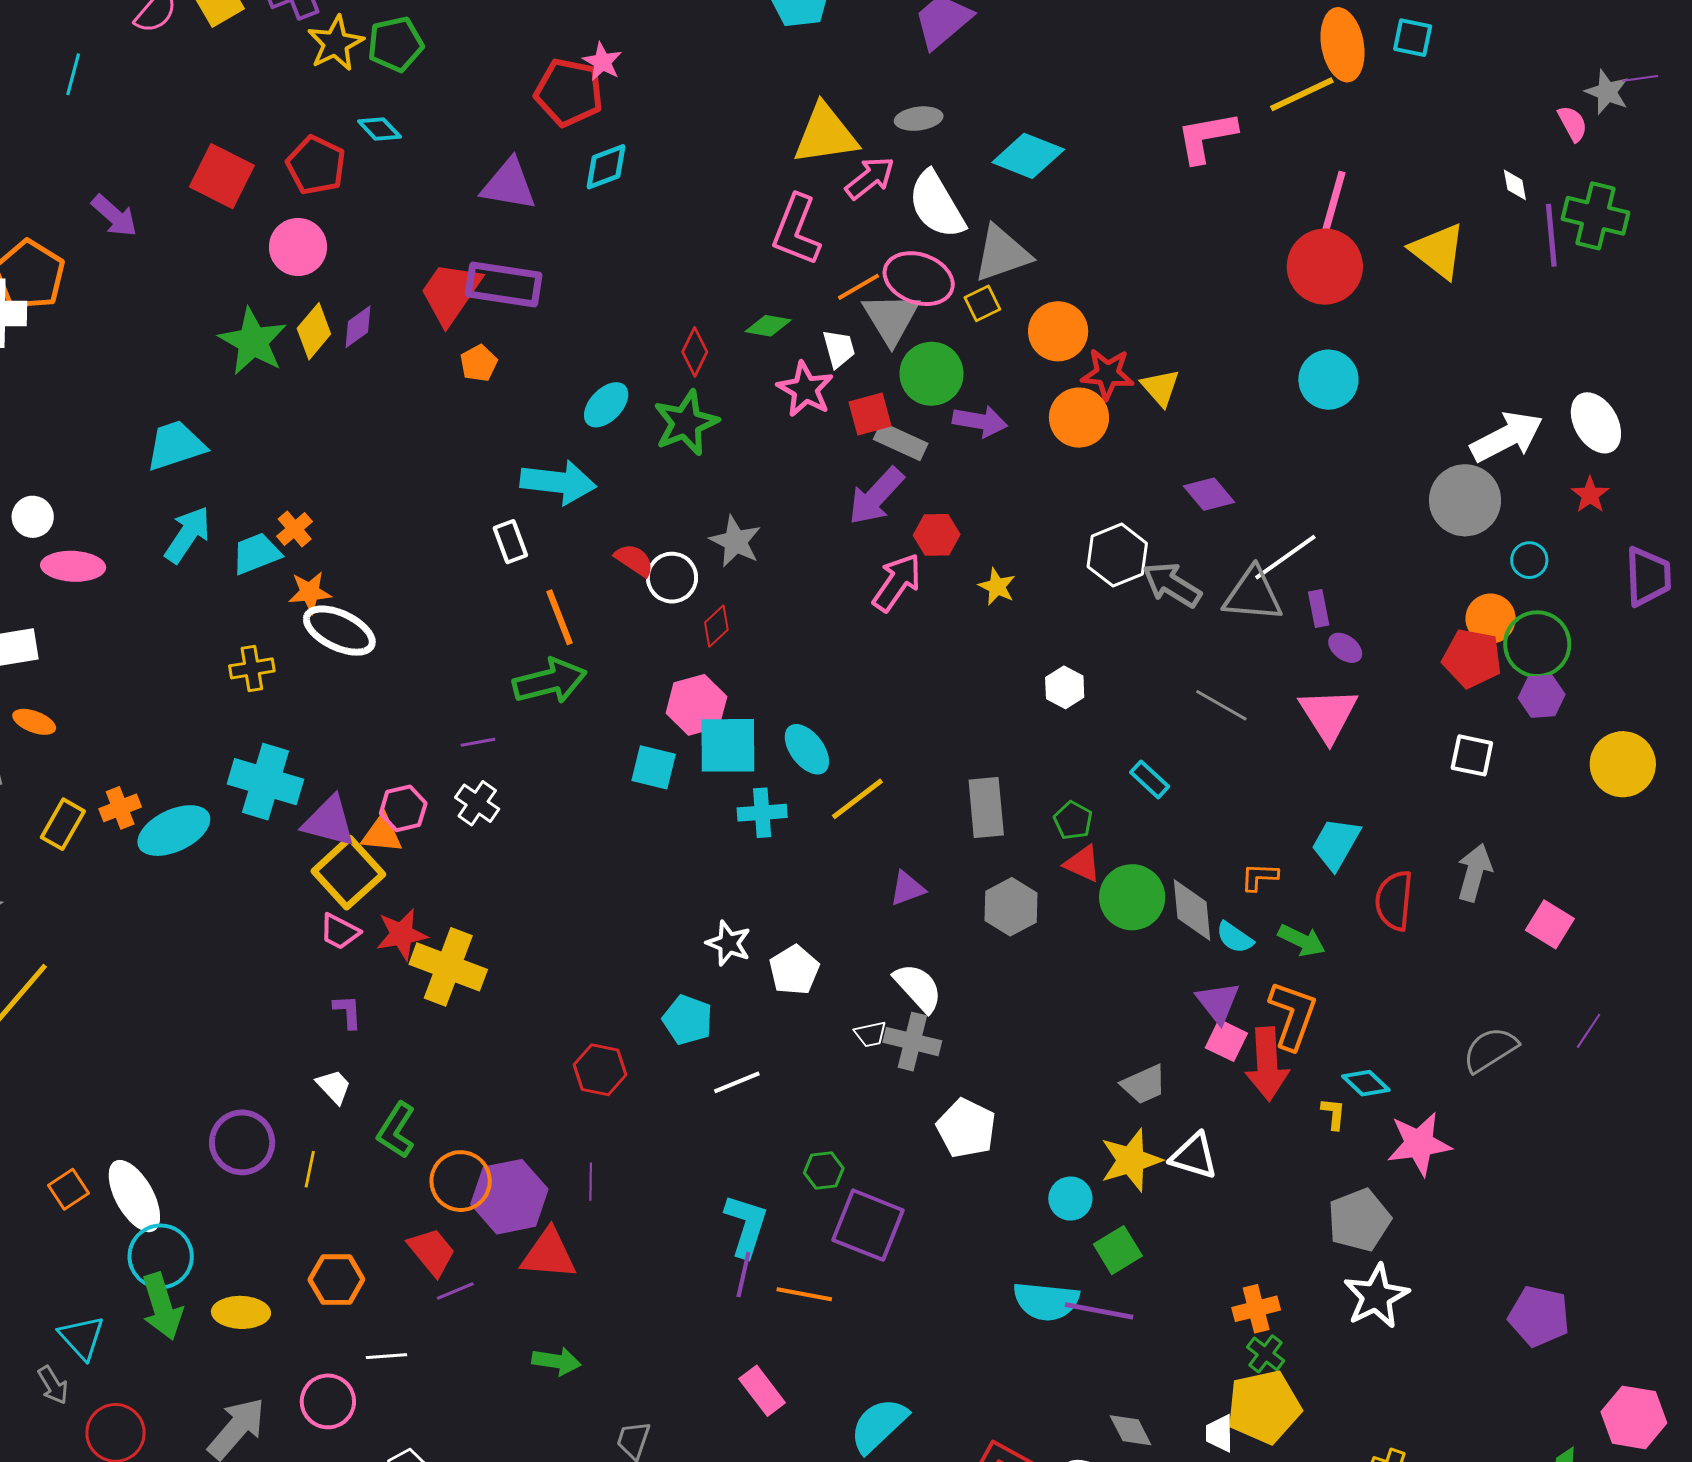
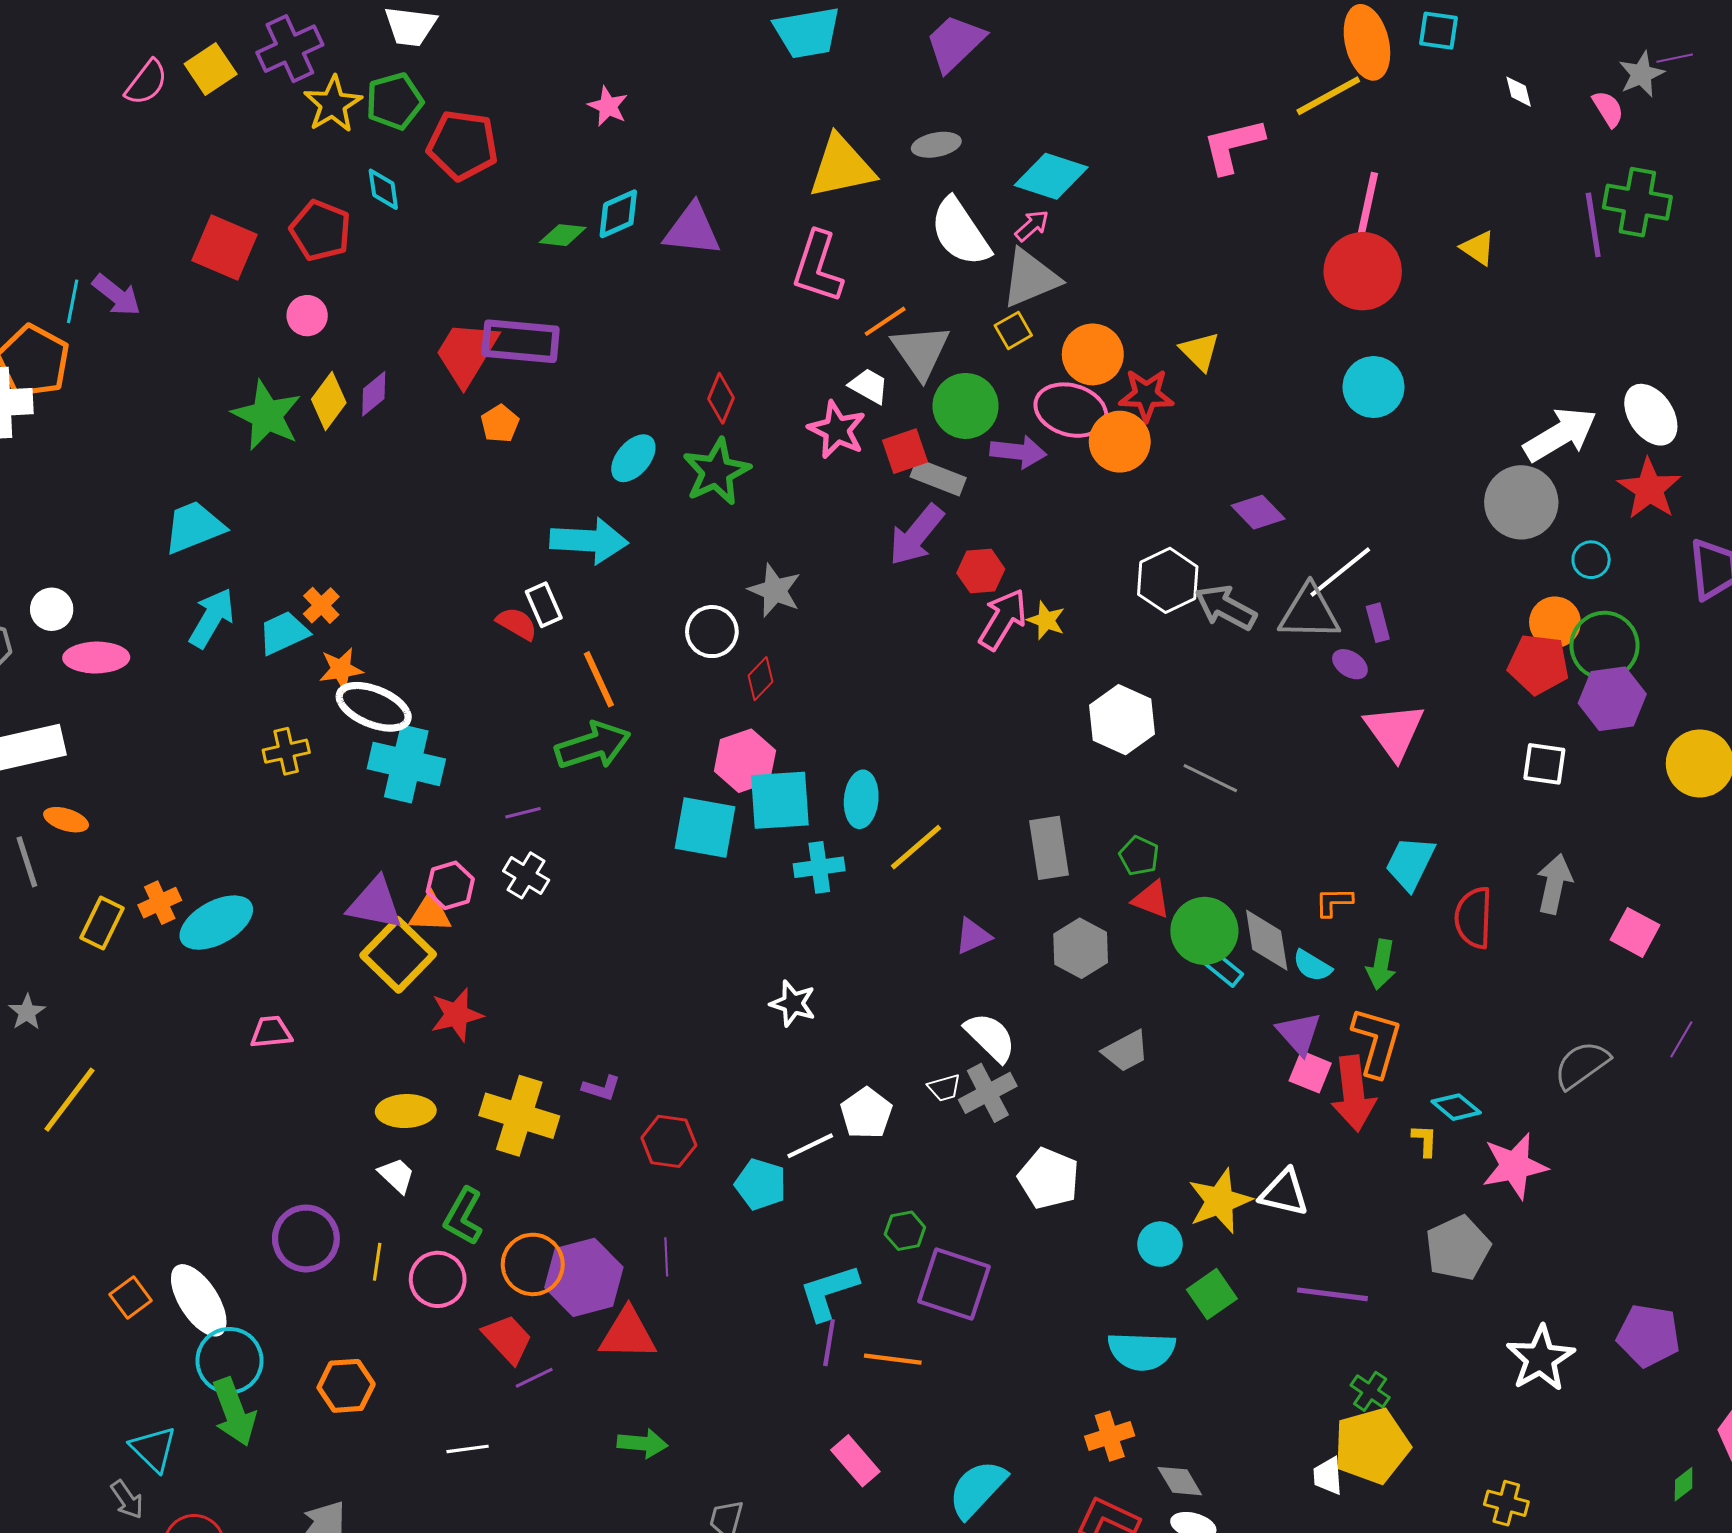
cyan line: (73, 74) -> (73, 301), moved
red pentagon: (569, 92) -> (463, 145), moved
gray star: (1607, 92) -> (1641, 74), turned 30
cyan diamond: (379, 129) -> (383, 189), turned 39
pink arrow: (870, 178) -> (1032, 226), moved, size x0.7
purple triangle: (509, 185) -> (692, 230), moved
white diamond: (1515, 185) -> (1519, 92), moved
pink circle: (298, 247) -> (307, 316), size x0.7
yellow triangle: (1438, 251) -> (1478, 248), size x0.6
pink ellipse: (919, 279) -> (1071, 410), moved
green diamond: (768, 326) -> (563, 235), moved
white trapezoid: (839, 349) -> (869, 386), turned -42
yellow triangle: (1160, 388) -> (1200, 351), moved
red star: (1590, 495) -> (1649, 489), size x1.6
red semicircle: (634, 560) -> (517, 624), moved
pink arrow: (897, 582) -> (1003, 619), moved
purple ellipse: (1345, 648) -> (1350, 664), moved
white hexagon: (1065, 687) -> (1122, 720), size x1.6
purple hexagon: (1542, 696) -> (1612, 699), size x1.4
gray line: (1221, 705) -> (1210, 778), moved
cyan ellipse: (807, 749) -> (861, 799), turned 46
cyan square: (654, 767) -> (705, 828), size x1.4
cyan rectangle: (1150, 779) -> (1223, 968), moved
cyan cross: (265, 782) -> (406, 764), moved
pink trapezoid: (340, 932) -> (271, 1032), moved, turned 150
green arrow: (1302, 940) -> (1381, 964), turned 78
yellow cross: (448, 967) -> (519, 1116), moved
white pentagon: (794, 970) -> (866, 1113), moved
purple L-shape: (348, 1012) -> (601, 1088), moved, turned 114
cyan pentagon: (688, 1020) -> (761, 1184), moved
gray cross: (912, 1042) -> (988, 1093), turned -38
gray trapezoid: (1144, 1084) -> (1126, 1051), moved
cyan L-shape: (746, 1226) -> (829, 1292), turned -122
orange hexagon: (336, 1280) -> (346, 1386), moved
white star: (1376, 1296) -> (1540, 1358), moved
orange cross: (1256, 1309) -> (1110, 1436), moved
purple line: (1099, 1311) -> (1332, 1294), moved
yellow ellipse: (241, 1312) -> (406, 1111), moved
pink circle: (328, 1401) -> (438, 1279), moved
gray diamond: (1131, 1430) -> (1180, 1481), moved

